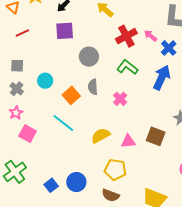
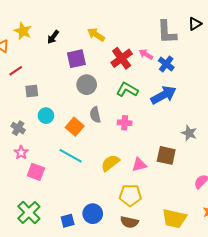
purple square: (65, 31) -> (76, 59), moved
gray square: (17, 66) -> (32, 91), moved
blue arrow: (162, 78) -> (164, 95), turned 45
pink cross: (120, 99) -> (125, 123), turned -32
blue square: (51, 185) -> (68, 221), turned 32

